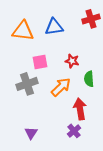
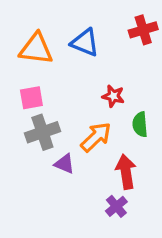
blue triangle: (54, 27) -> (85, 43), turned 30
pink square: (40, 62) -> (31, 98), moved
purple triangle: (31, 133) -> (64, 164), moved, turned -40

